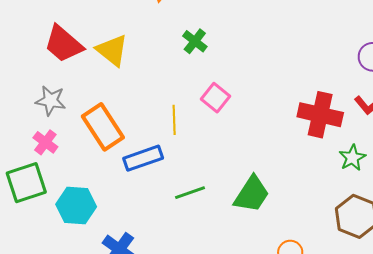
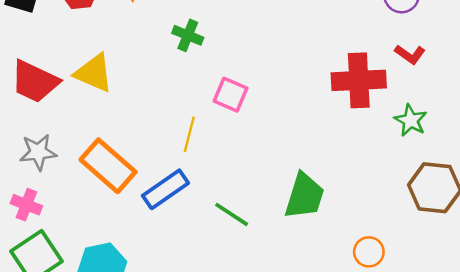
yellow line: (174, 120) -> (189, 134), turned 32
pink cross: (45, 142) -> (26, 205), moved
green line: (190, 193) -> (232, 214), turned 68

